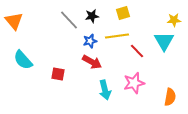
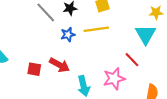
red line: (137, 51) -> (132, 60), moved
red arrow: (92, 62) -> (59, 65), moved

